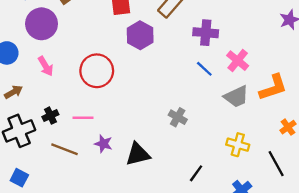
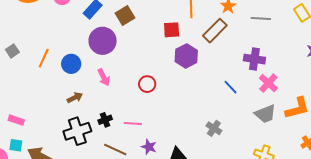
purple cross: (206, 33) -> (254, 59), moved
blue line: (204, 69) -> (231, 87), moved
red circle: (97, 71) -> (147, 84), size x0.6

